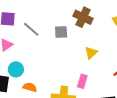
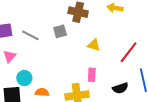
yellow triangle: (91, 53) -> (94, 45), turned -48

